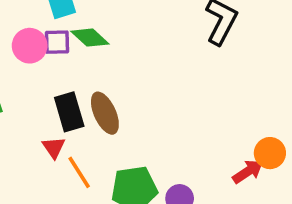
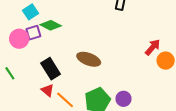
brown ellipse: (105, 113) -> (89, 59), moved, turned -30
red arrow: (248, 172) -> (153, 47), moved

